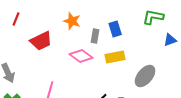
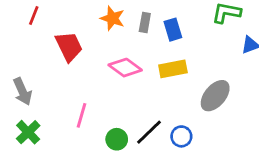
gray rectangle: (95, 36) -> (145, 23), moved
red trapezoid: (41, 41) -> (69, 46), turned -90

